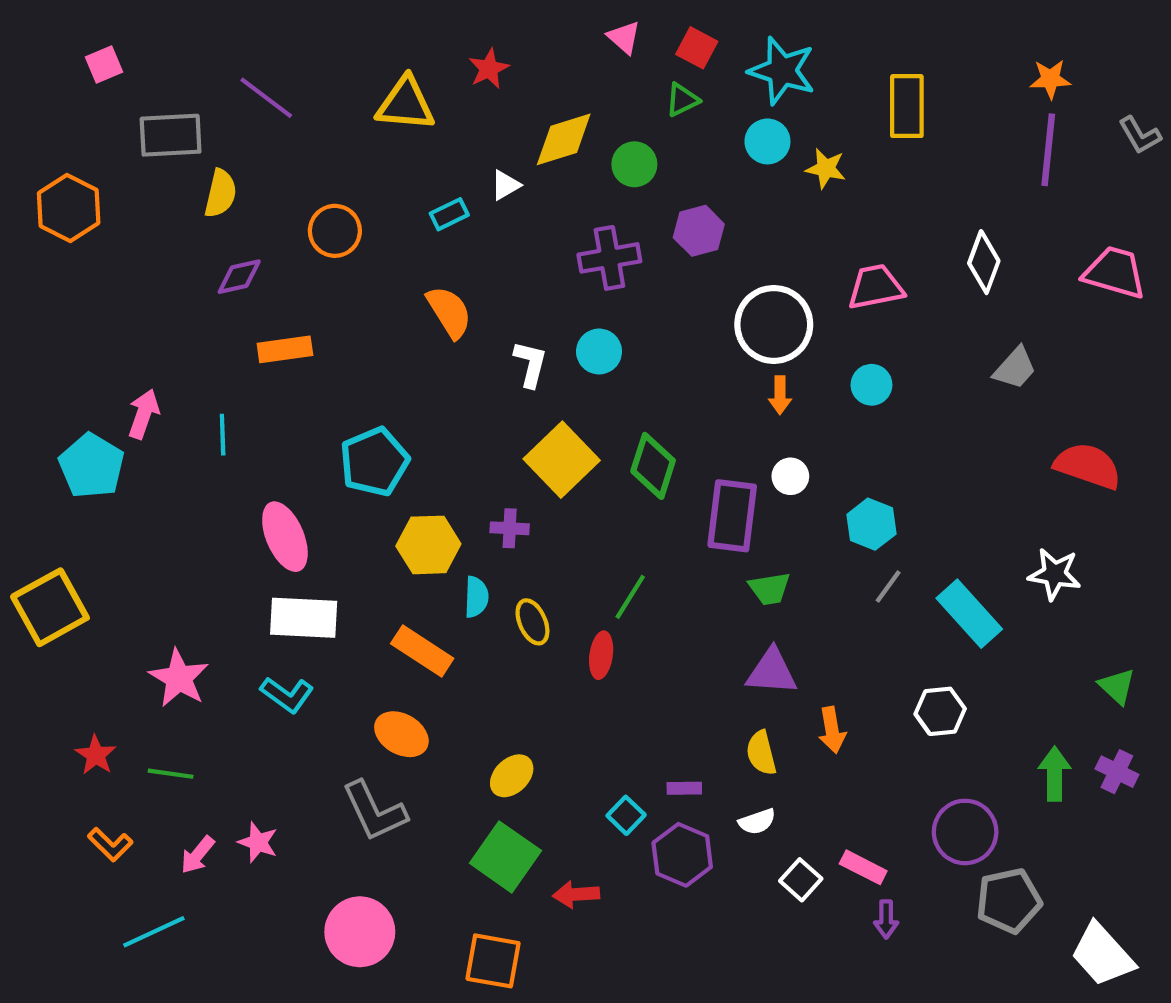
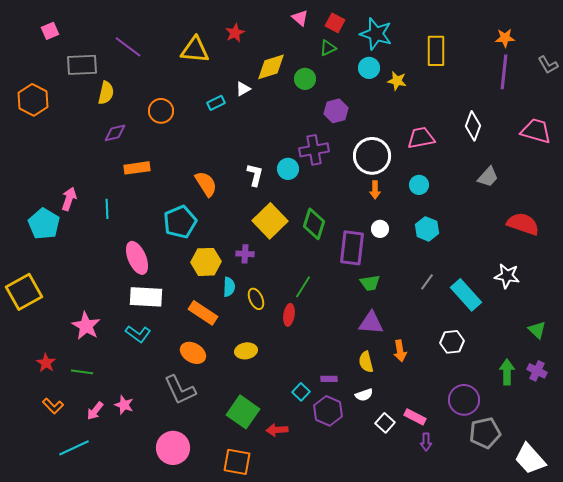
purple cross: (609, 258) -> (314, 150), moved
orange semicircle: (449, 312) -> (206, 184), moved
cyan hexagon: (871, 524) -> (427, 229), moved
yellow ellipse: (512, 776) -> (246, 351), moved, turned 35

